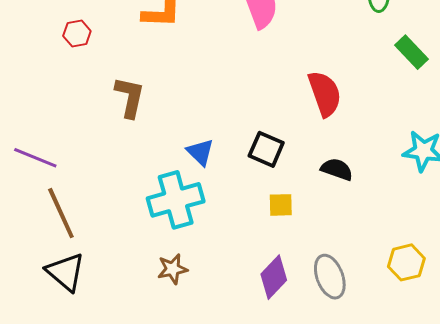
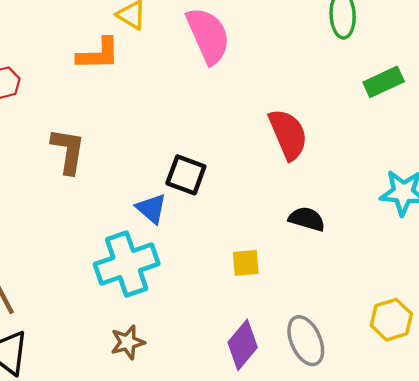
green rectangle: (412, 52) -> (384, 82), turned -68
black square: (266, 149) -> (186, 175), moved

